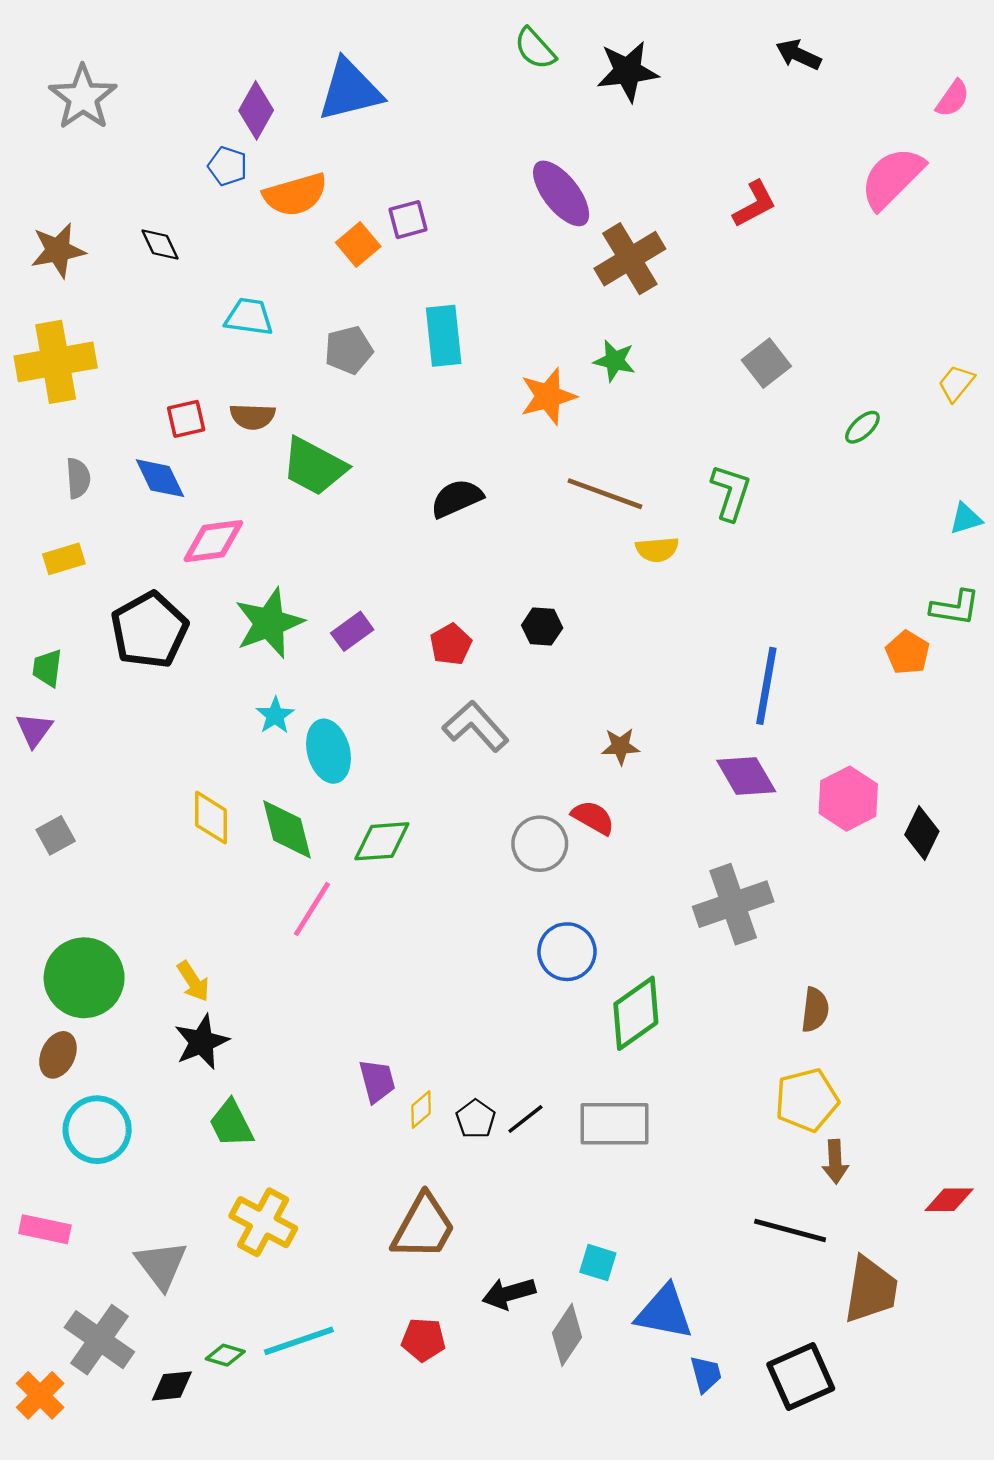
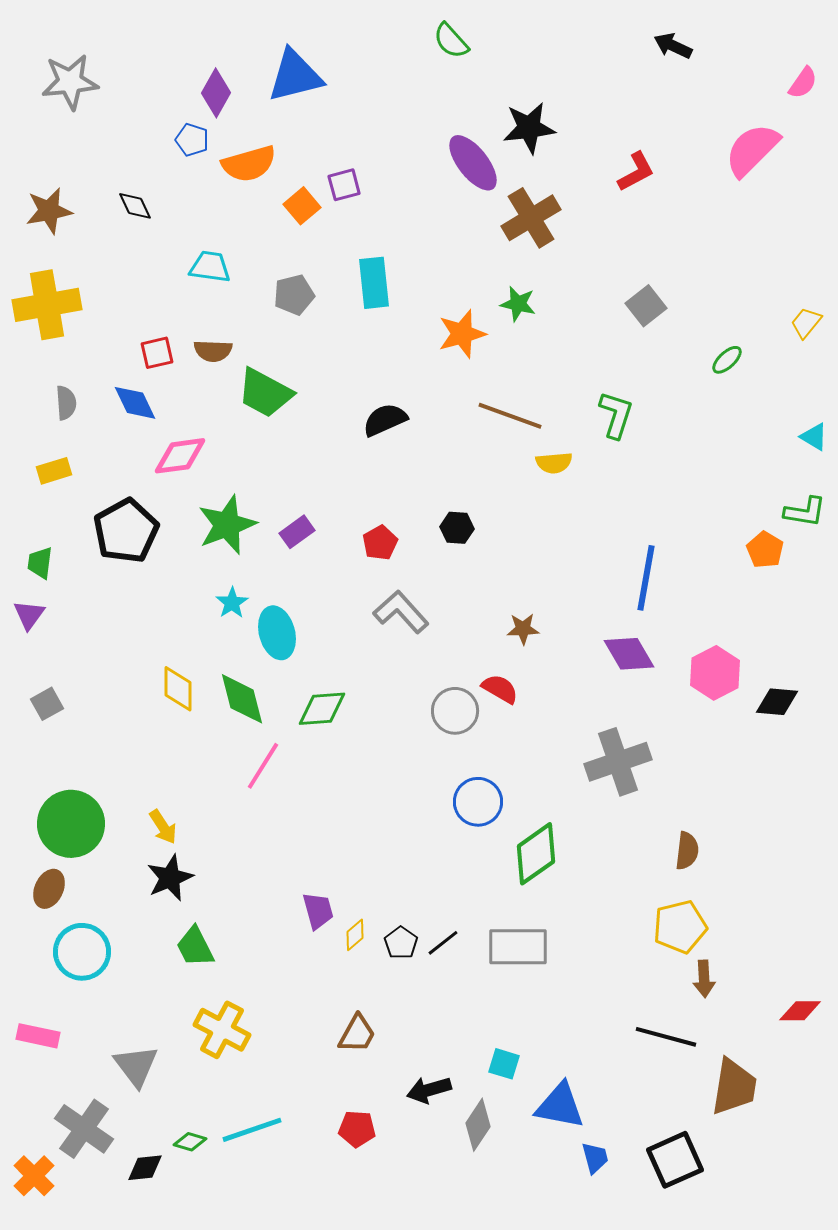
black star: (628, 71) -> (529, 128), moved
gray star: (83, 97) -> (70, 82), turned 30
cyan triangle: (966, 519) -> (814, 437), turned 48
black diamond: (922, 833) -> (777, 702), turned 69
brown trapezoid: (423, 1227) -> (357, 1034), size x0.7

